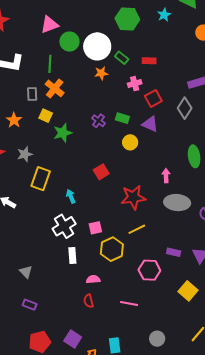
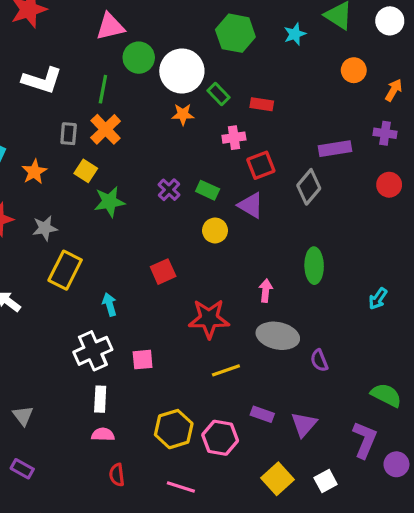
yellow line: (137, 229) -> (226, 370), moved
yellow hexagon: (112, 249) -> (174, 429), moved
pink semicircle: (93, 279) -> (103, 435), moved

